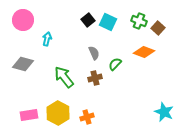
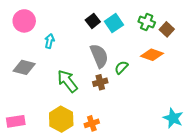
cyan square: (108, 22) -> (114, 23), turned 30
gray semicircle: (94, 53) -> (99, 56), size x1.6
pink rectangle: (29, 115) -> (16, 121), moved

